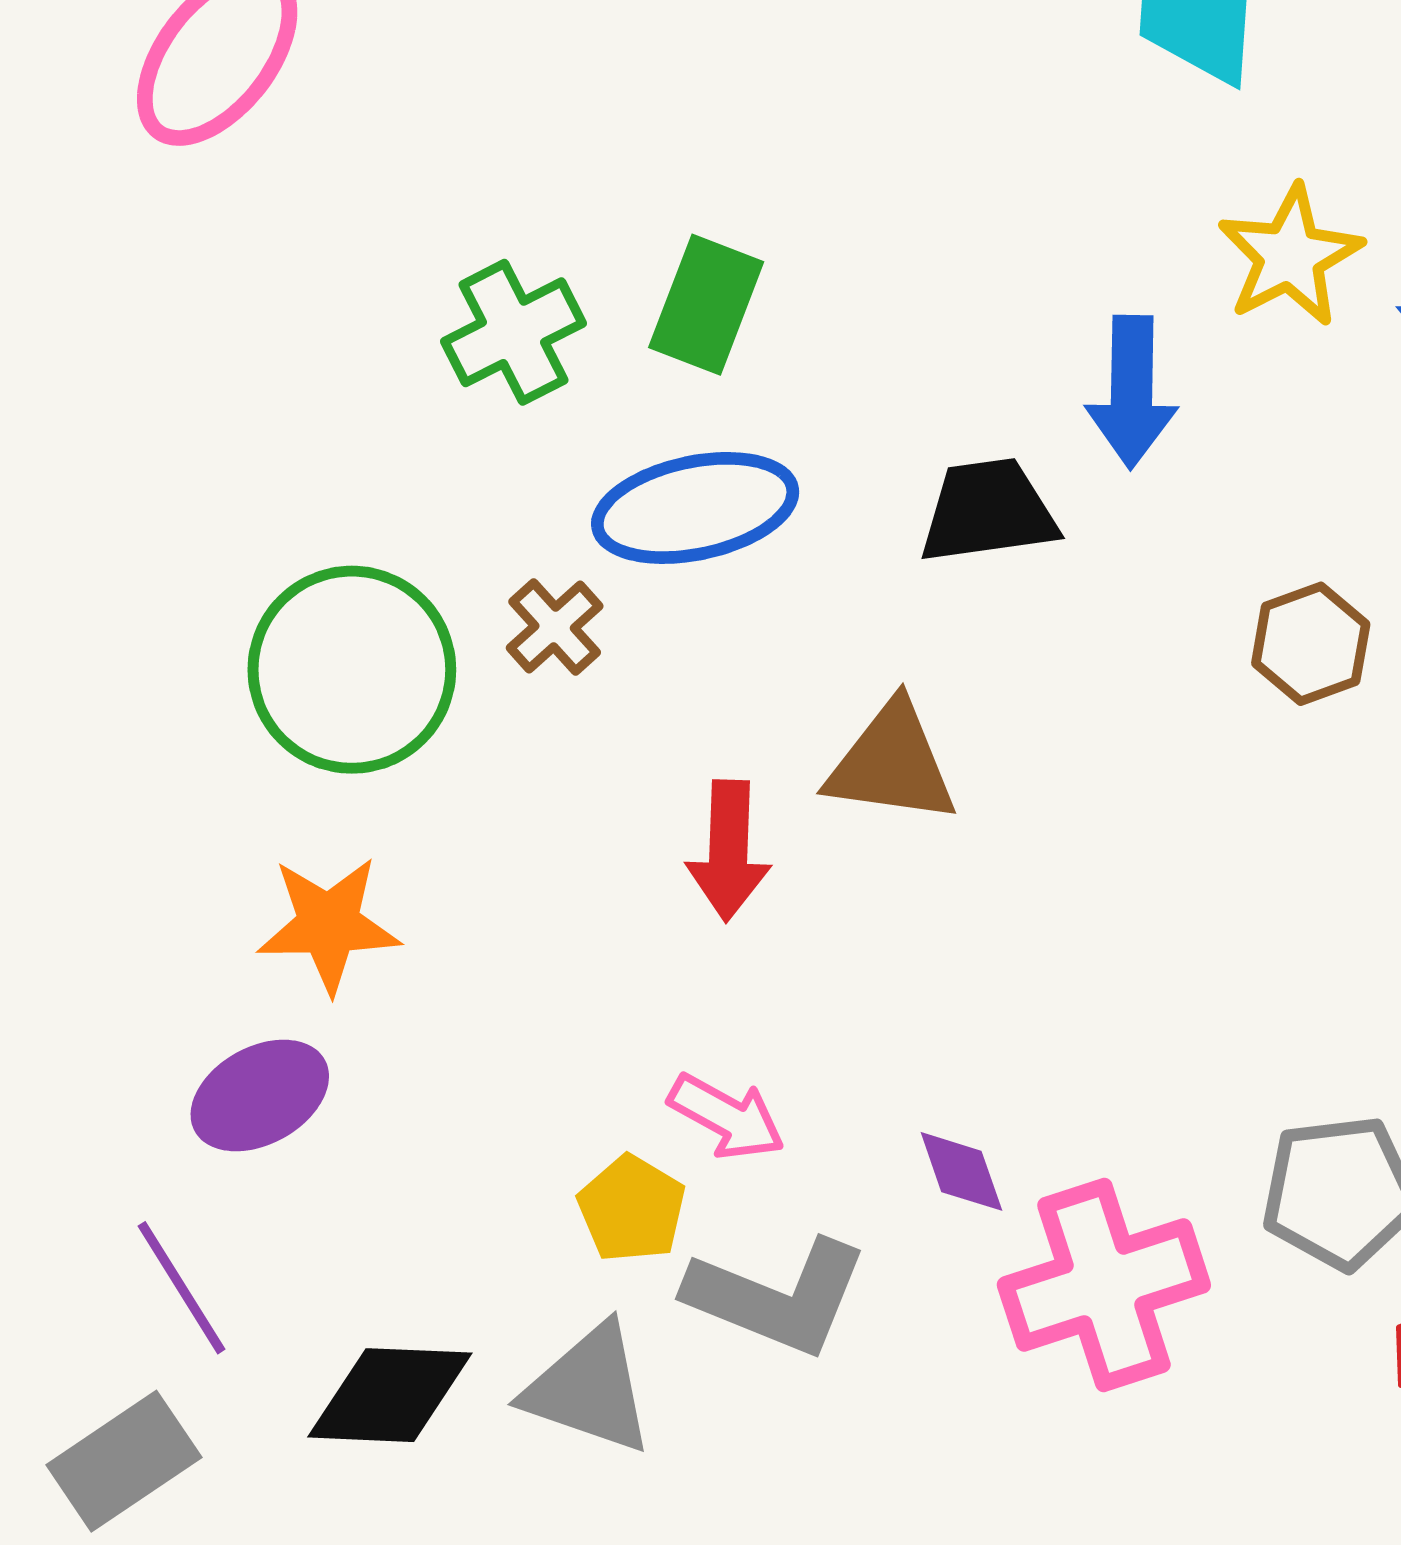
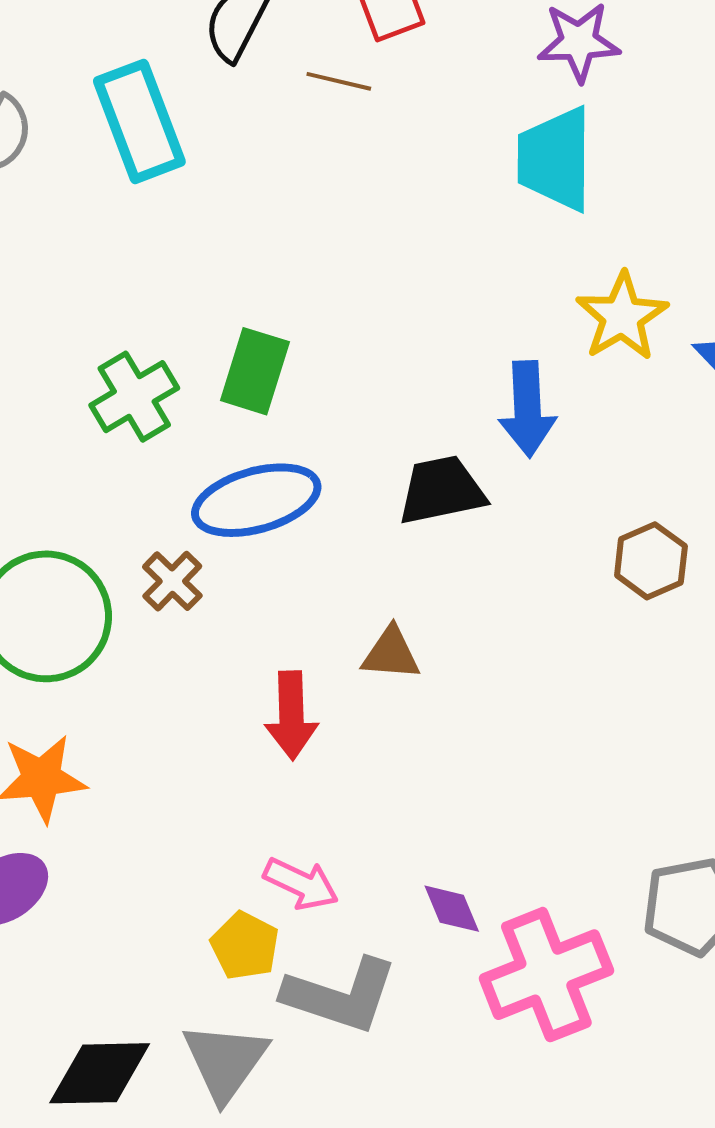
brown triangle: (892, 763) -> (391, 654), size x0.7
gray triangle: (589, 1389) -> (225, 1061), turned 50

